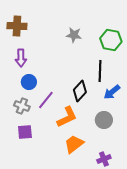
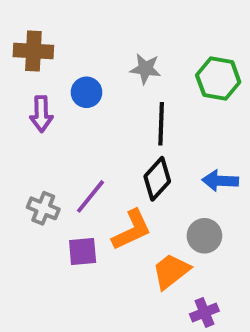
black line: (100, 71) -> (161, 124), moved
blue circle: (29, 82) -> (86, 92), moved
blue arrow: (112, 92) -> (220, 181), turned 42
purple square: (25, 132) -> (83, 252), moved
orange trapezoid: (74, 144) -> (171, 271), moved

